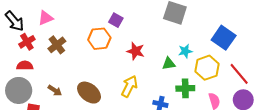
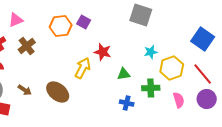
blue square: (224, 38) -> (203, 39), moved
orange hexagon: (99, 39) -> (61, 26), moved
green triangle: (169, 64) -> (124, 74), moved
yellow arrow: (129, 86) -> (83, 68), moved

